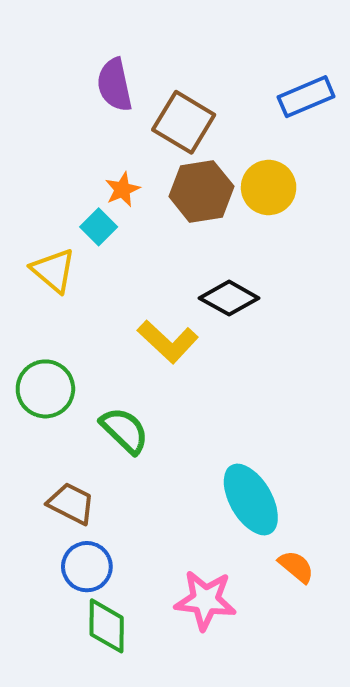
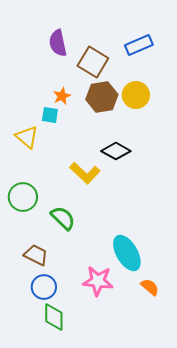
blue rectangle: (306, 97) -> (139, 45), moved
cyan square: (99, 227) -> (50, 115), turned -36
pink star: (205, 600) -> (98, 281), moved

